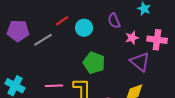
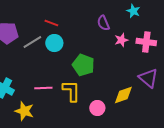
red line: (62, 21) -> (51, 23), turned 56
cyan circle: (84, 28) -> (54, 43), moved
purple triangle: (140, 62) -> (148, 78), moved

